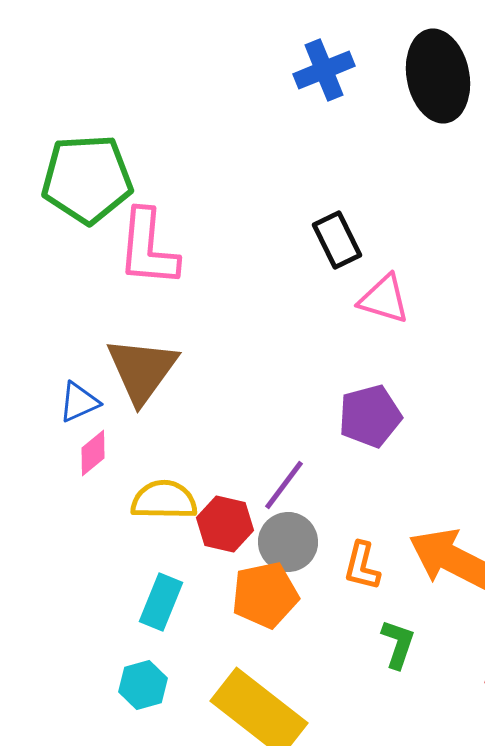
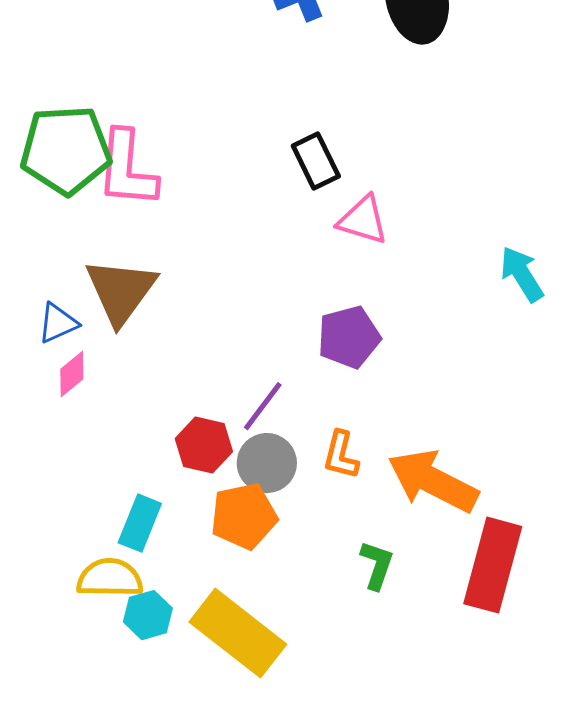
green pentagon: (87, 179) -> (66, 150), moved
yellow semicircle: (164, 500) -> (110, 578), moved
orange L-shape: (362, 566) -> (341, 455), moved
cyan hexagon: (143, 685) -> (148, 615), moved

